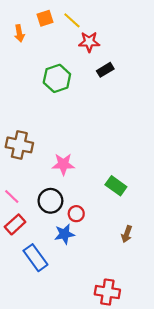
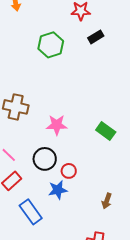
green rectangle: (116, 186) -> (106, 131), moved
brown arrow: (127, 234) -> (107, 201), moved

